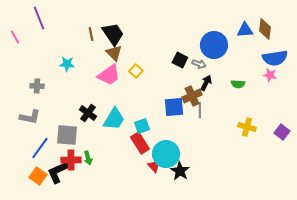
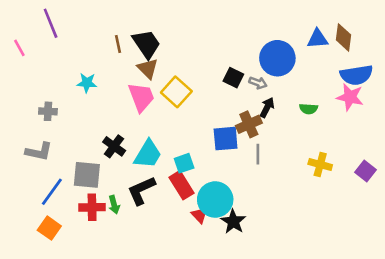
yellow square: (136, 71) -> (176, 92), size x1.6
pink trapezoid: (109, 75) -> (141, 97), turned -75
pink star: (270, 75) -> (350, 97), size x1.5
gray line: (200, 110) -> (258, 154), moved
black L-shape: (58, 172) -> (141, 190), moved

